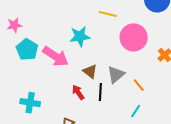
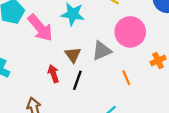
gray triangle: (116, 75) -> (102, 51), moved
orange line: (139, 85) -> (126, 78), moved

